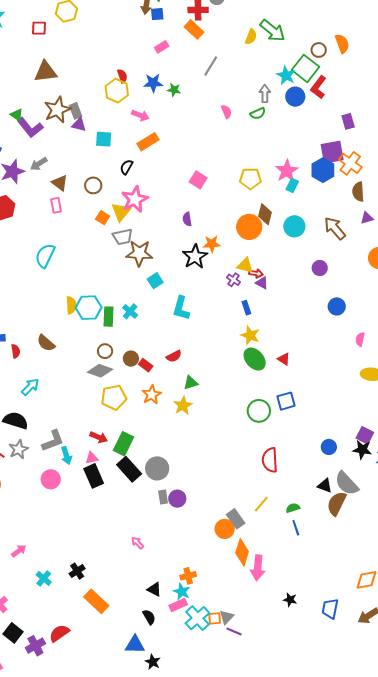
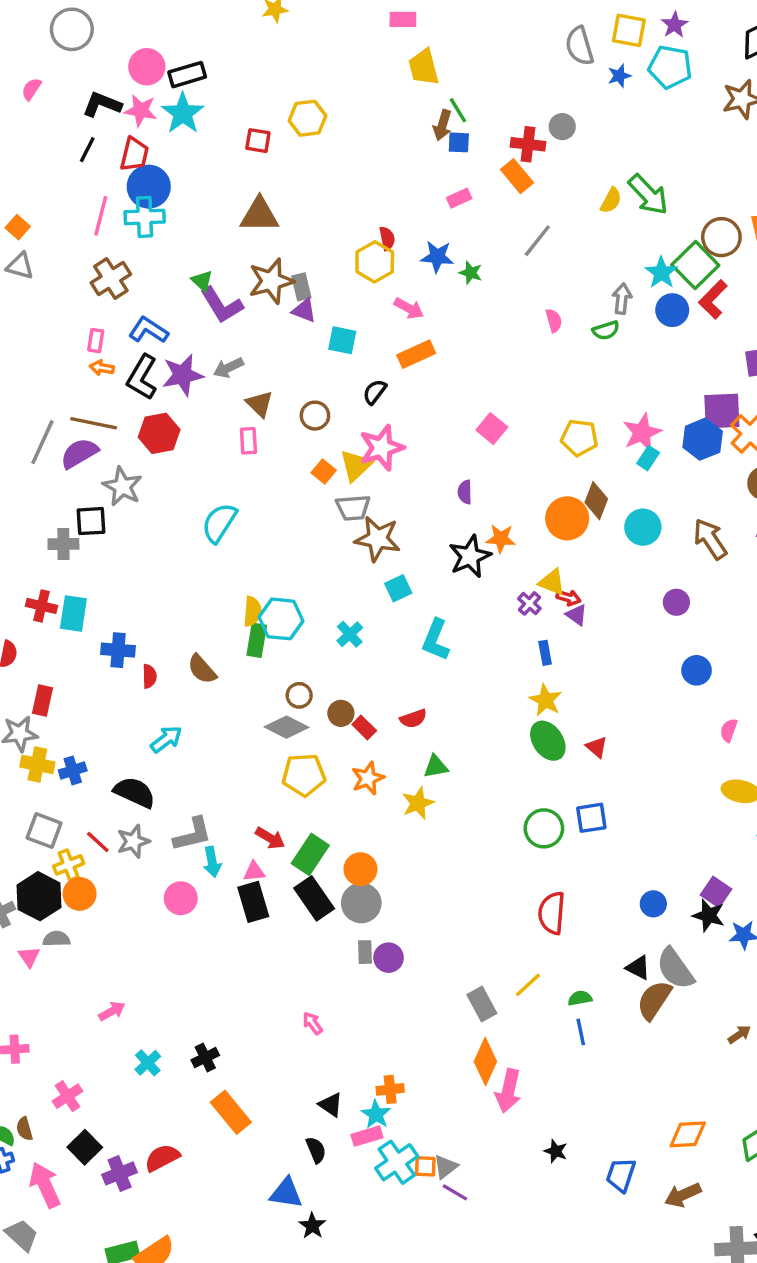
brown circle: (319, 50) -> (721, 237), size x1.5
green rectangle: (109, 317) -> (257, 640), moved
orange circle: (225, 529) -> (360, 869), moved

